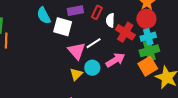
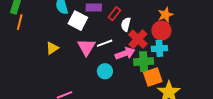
green cross: (149, 51) -> (144, 62), moved
pink arrow: (115, 60) -> (125, 53), moved
cyan circle: (92, 68) -> (105, 71), moved
yellow triangle: (76, 74) -> (52, 48), moved

